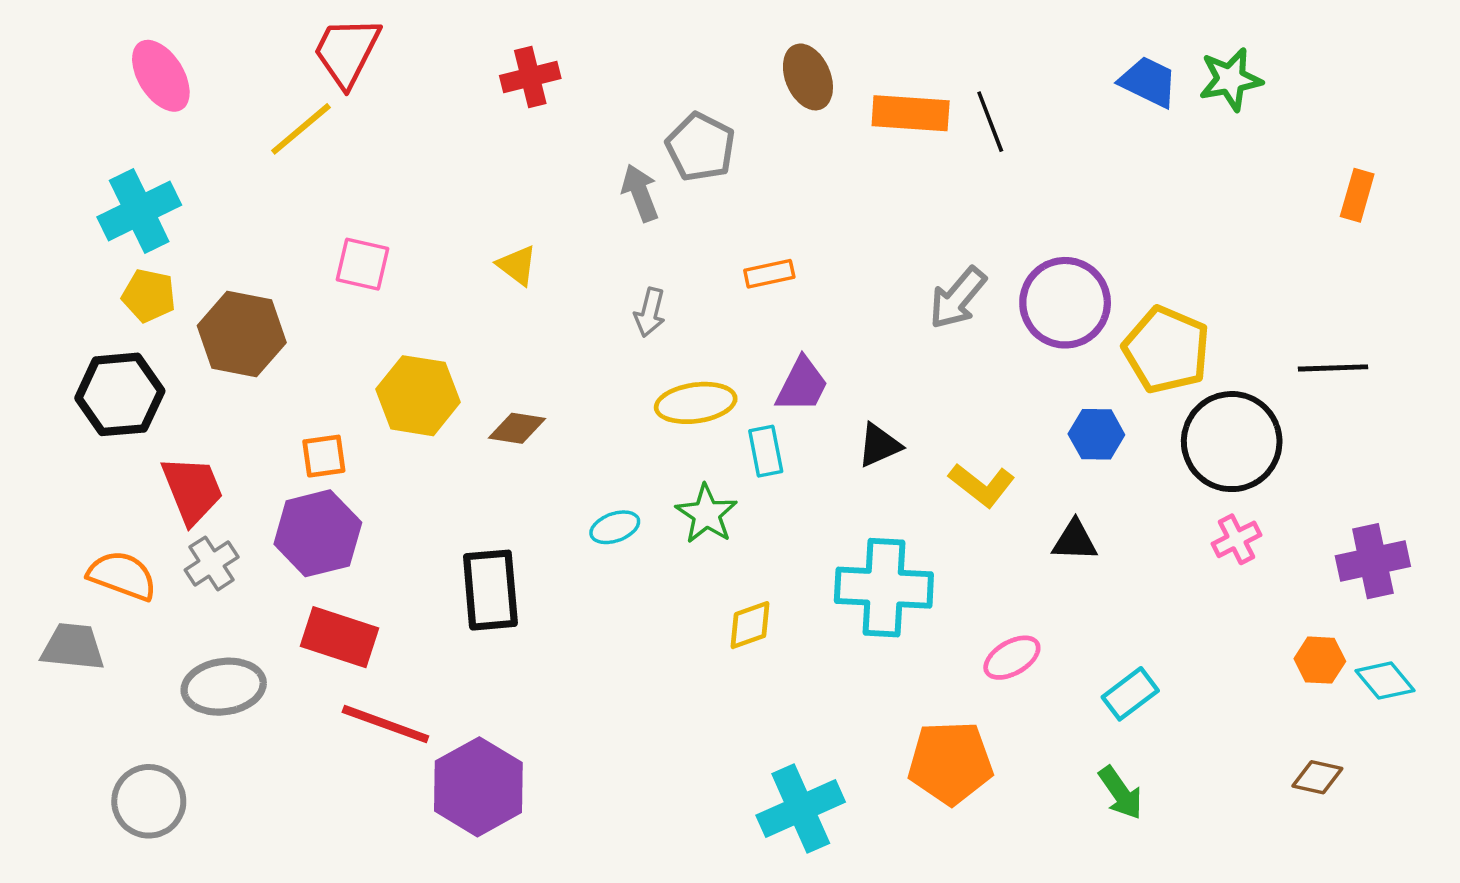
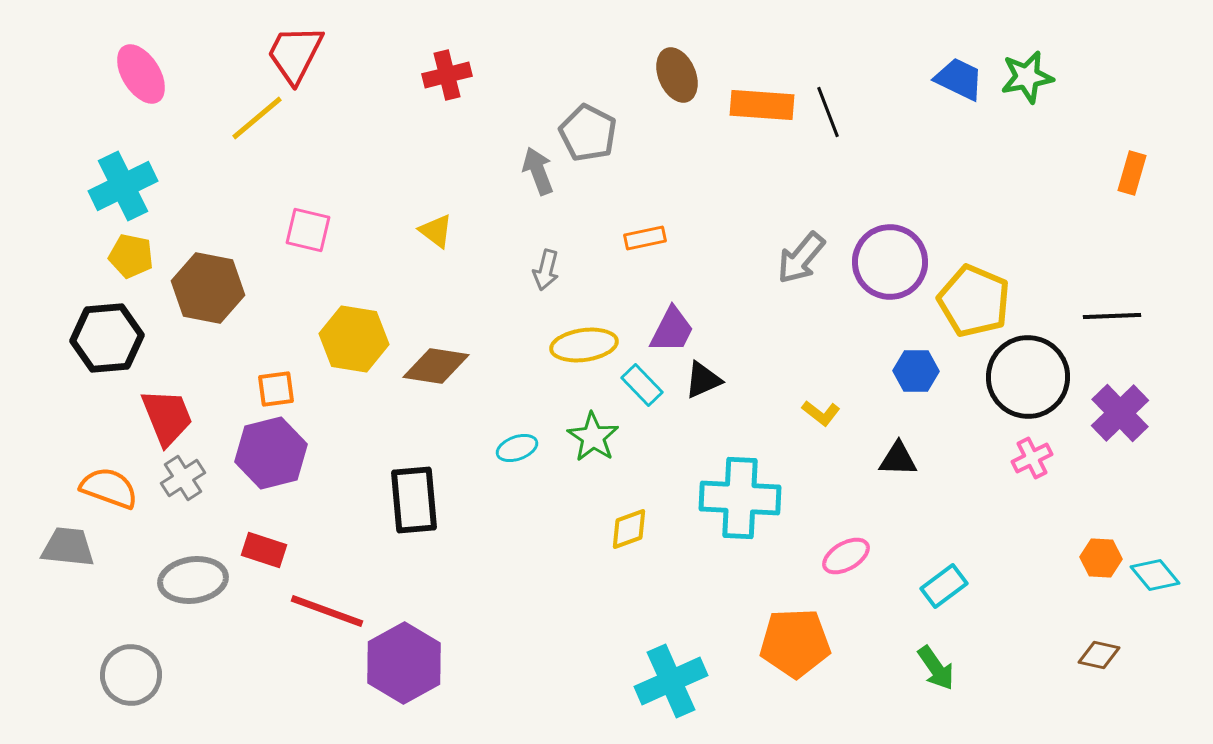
brown diamond: (517, 428) -> (436, 366), size x1.4
black triangle: (879, 445) -> (703, 380), moved
cyan rectangle: (766, 451) -> (642, 385), turned -33
yellow L-shape: (982, 485) -> (821, 413), size x0.7
purple cross: (1373, 561) -> (1120, 413), moved, turned -32
red rectangle: (340, 637) -> (264, 550), moved, size x0.7

